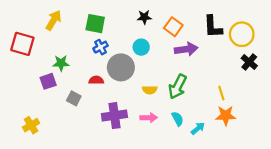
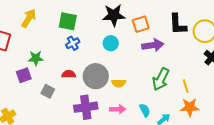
black star: (144, 17) -> (114, 15), size x1.6
orange square: (173, 27) -> (141, 24), turned 36
gray circle: (121, 67) -> (96, 76), moved
green arrow: (178, 87) -> (161, 79), moved

